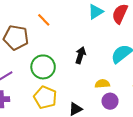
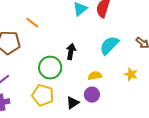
green circle: (43, 67) -> (50, 68), moved
purple circle: (110, 101) -> (92, 95), moved

